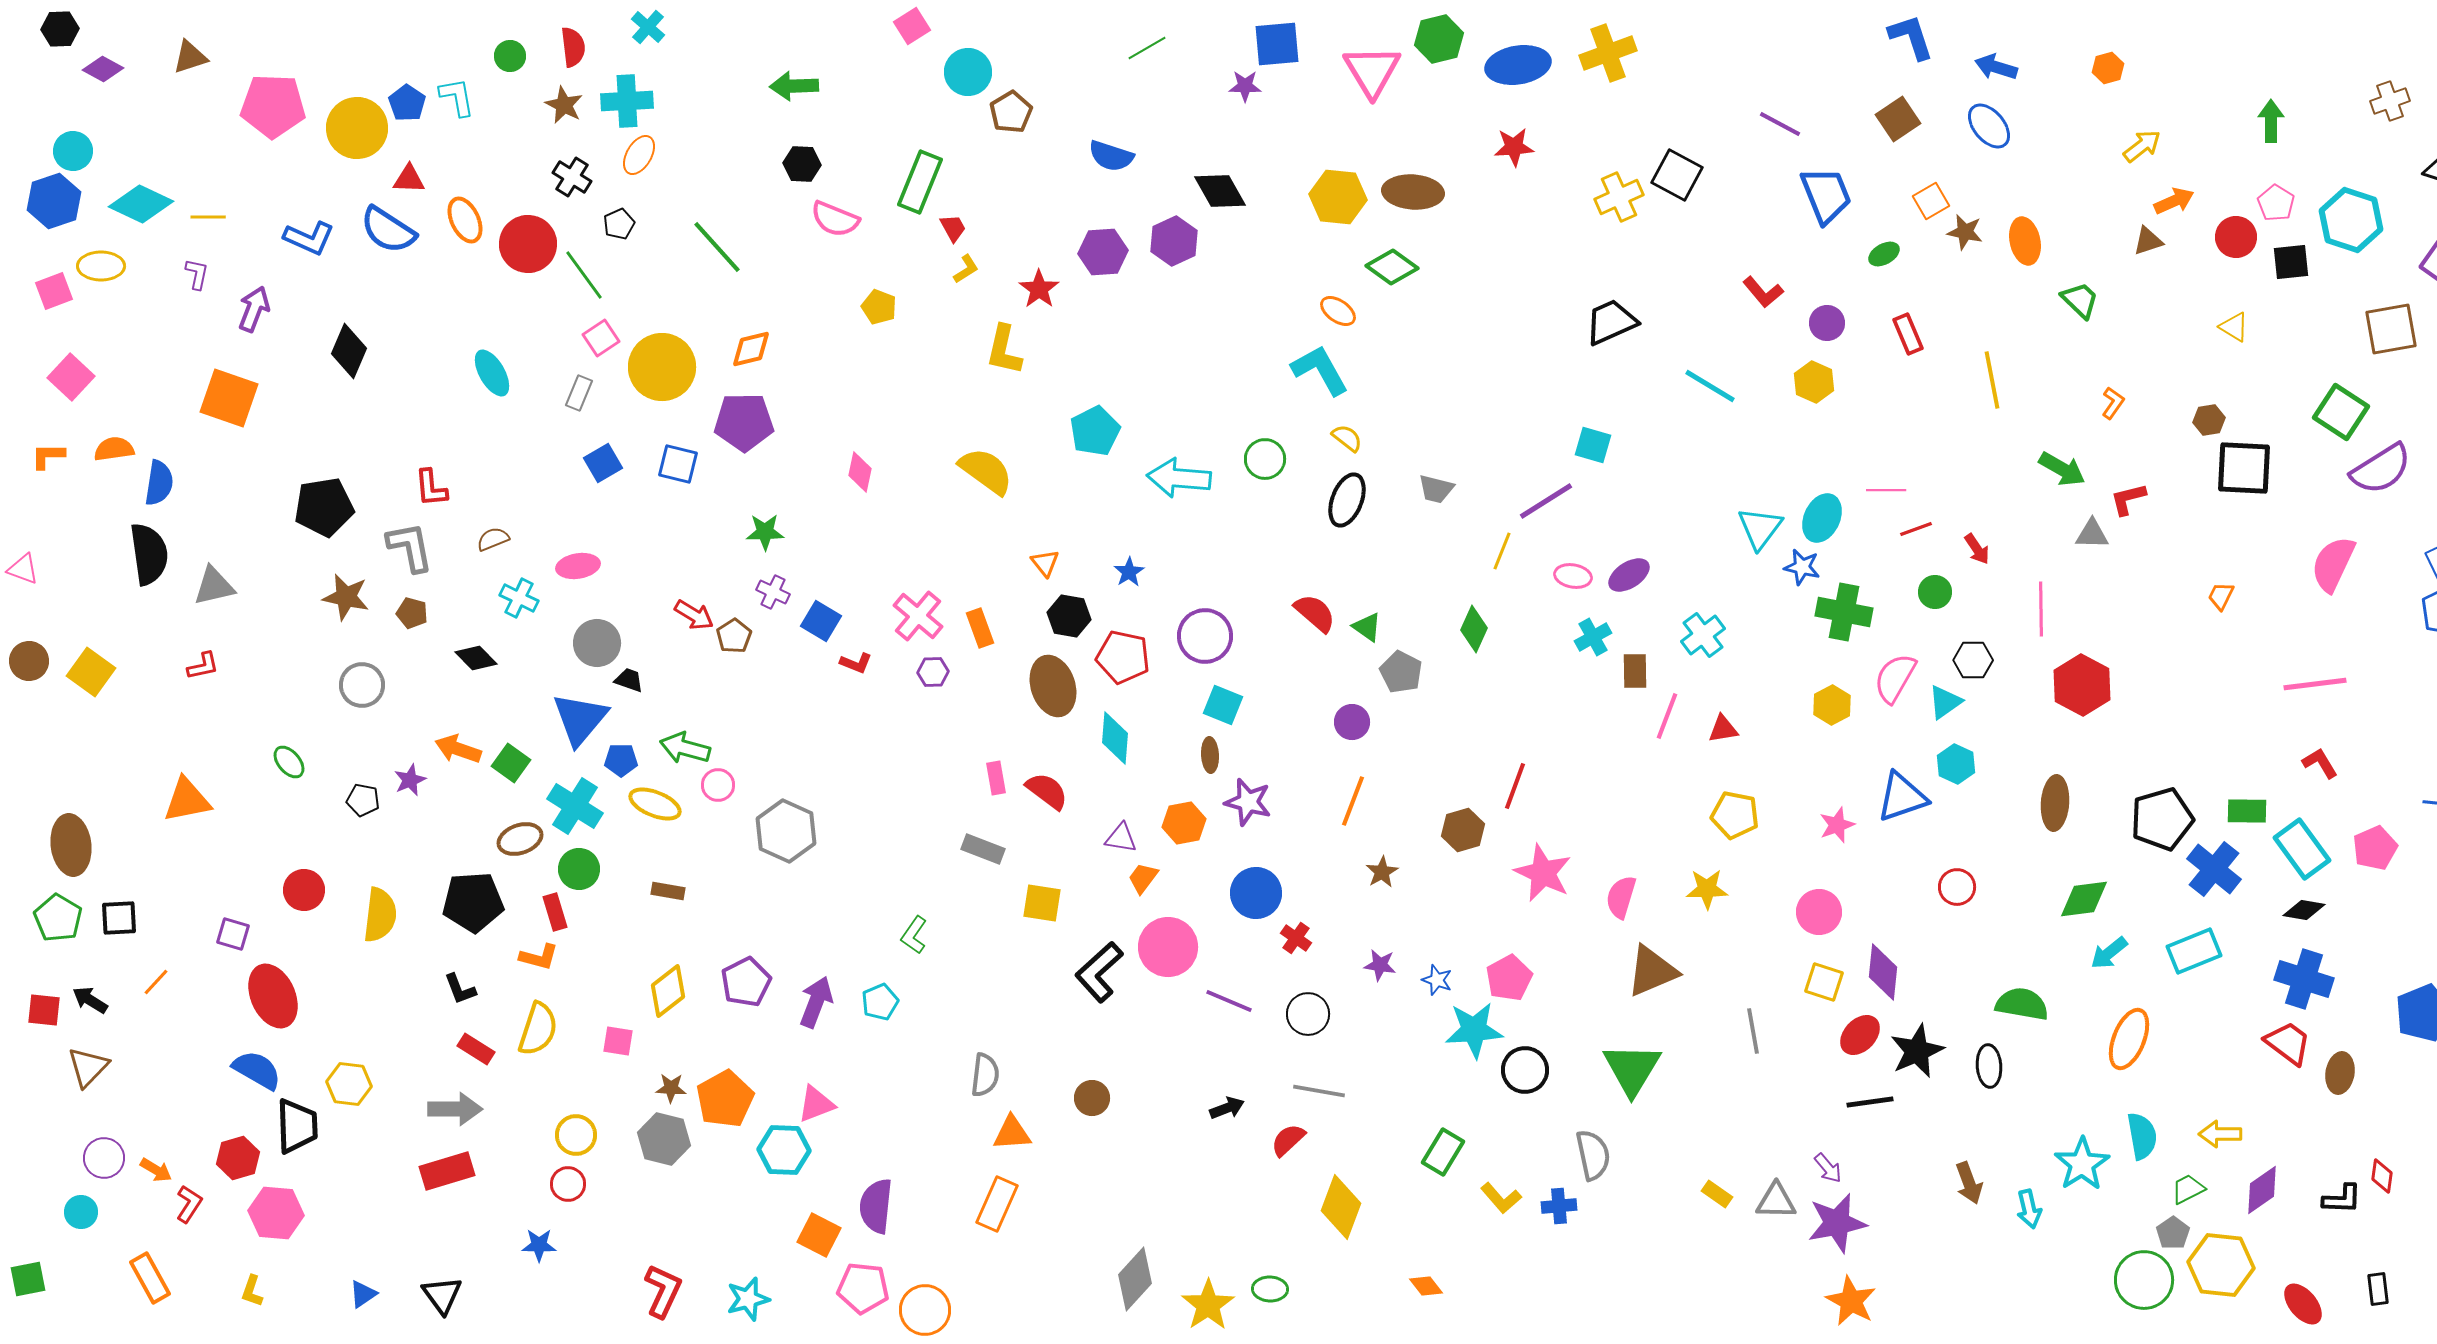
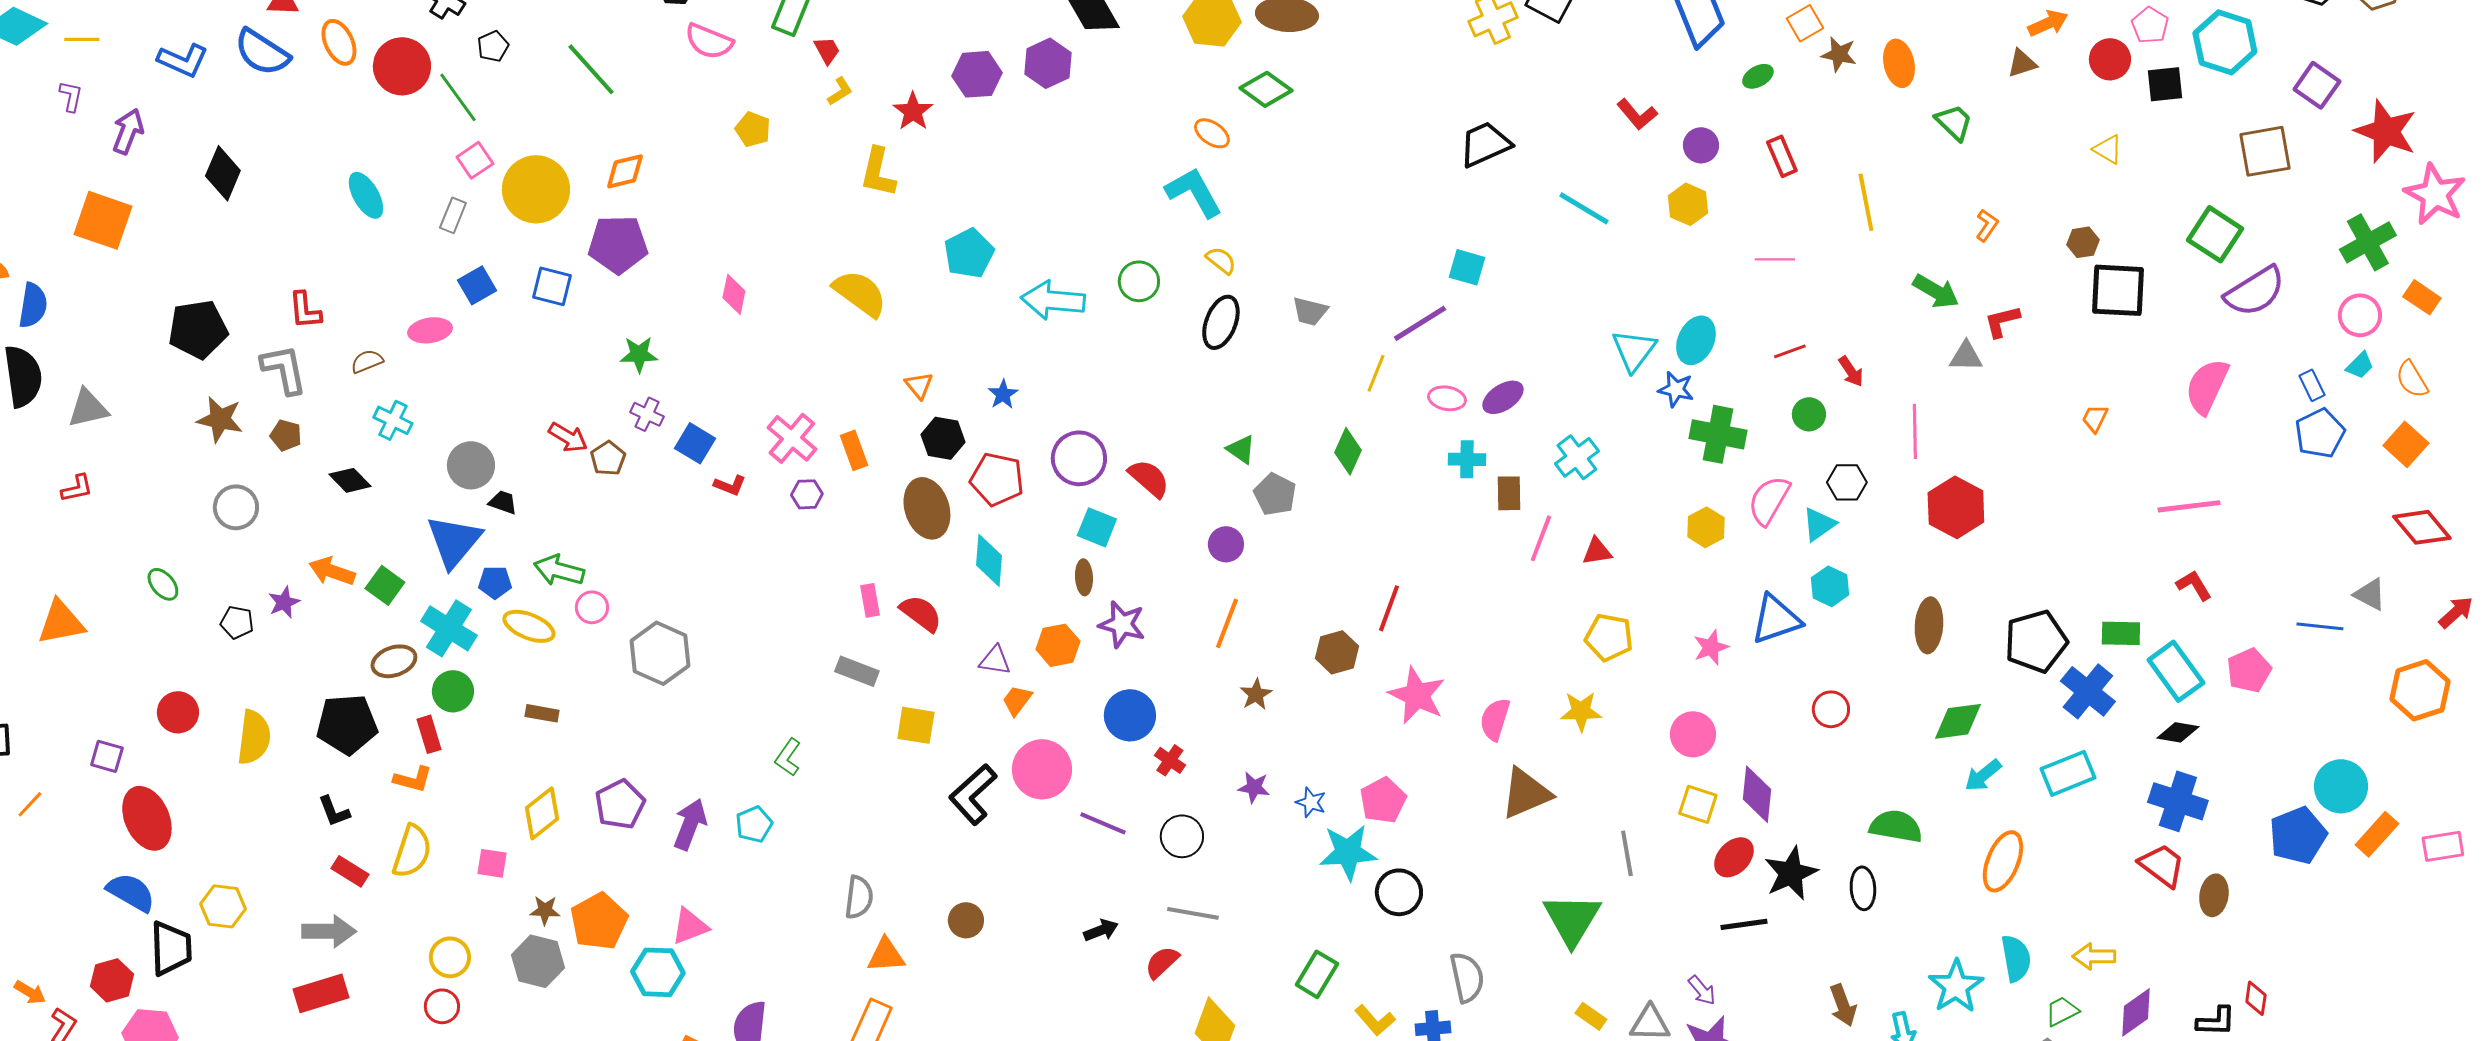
pink line: (1886, 490) -> (1775, 259), moved
pink ellipse: (578, 566) -> (430, 330), moved
red semicircle: (1315, 613) -> (1149, 478), moved
cyan cross: (1593, 637) -> (1467, 459), turned 30
green triangle: (1632, 1069) -> (1572, 919), moved

